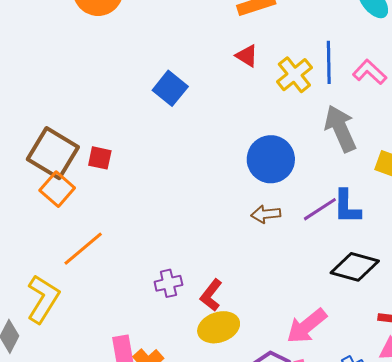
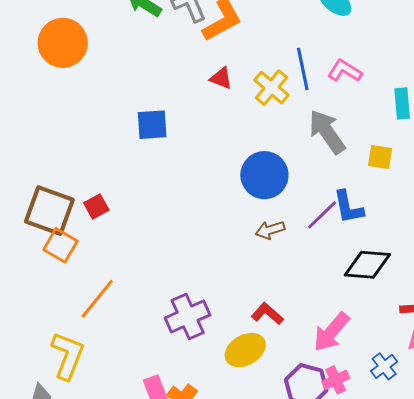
blue square: (170, 88) -> (152, 125), turned -32
red square: (100, 158) -> (96, 207), turned -30
purple cross: (168, 283) -> (188, 316), size x1.6
red L-shape: (211, 295) -> (267, 314), moved, turned 104

